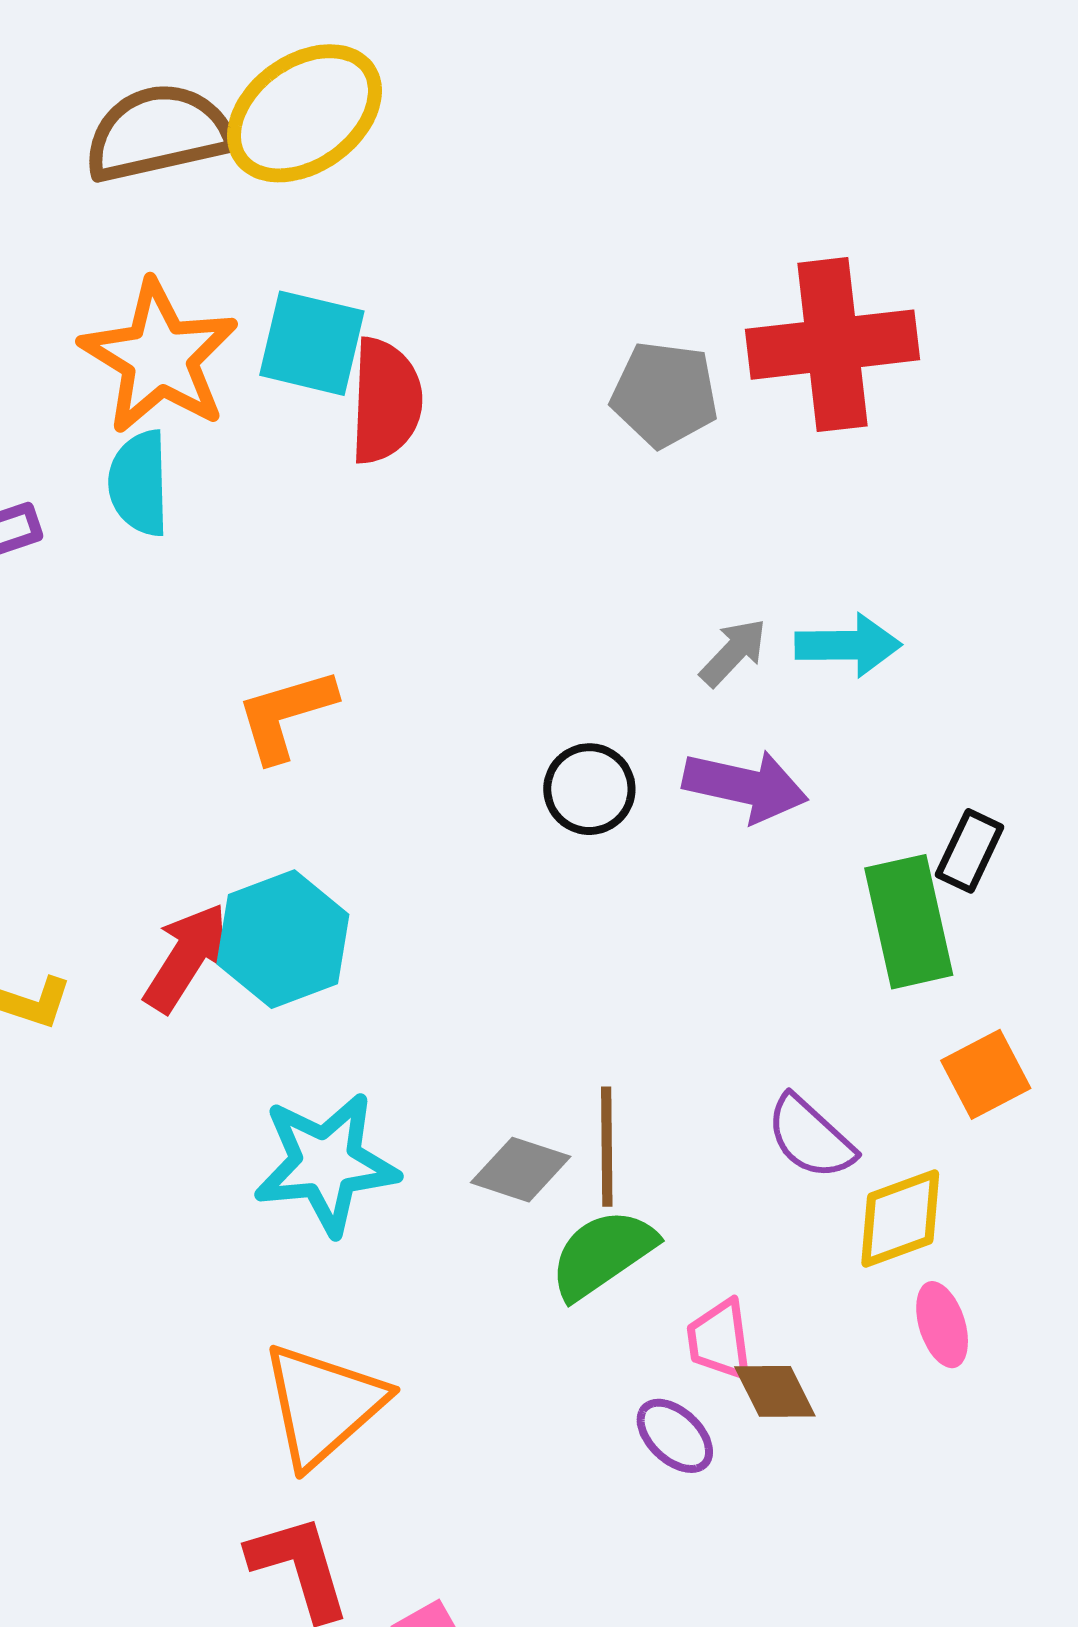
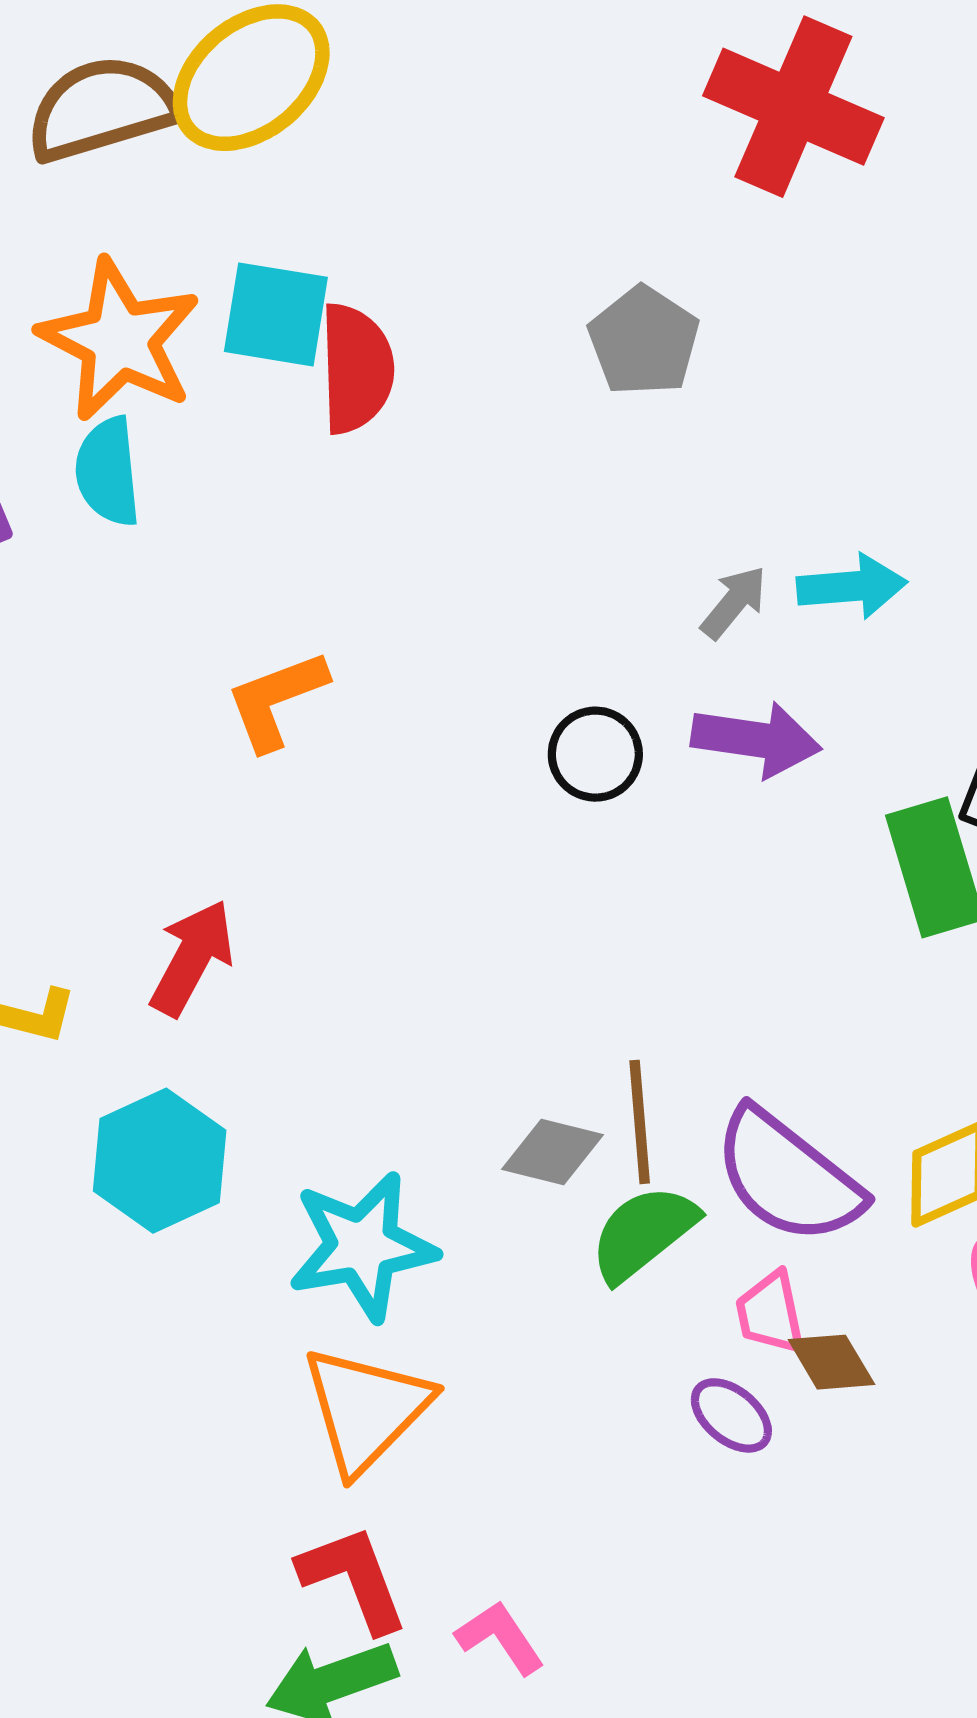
red cross: (833, 345) -> (793, 107), moved, turned 34
gray pentagon: (665, 394) -> (644, 341), turned 30
cyan hexagon: (283, 939) -> (160, 1161), moved
purple semicircle: (810, 1137) -> (788, 1176), moved, size x1.6
cyan star: (326, 1163) -> (362, 1246), moved

